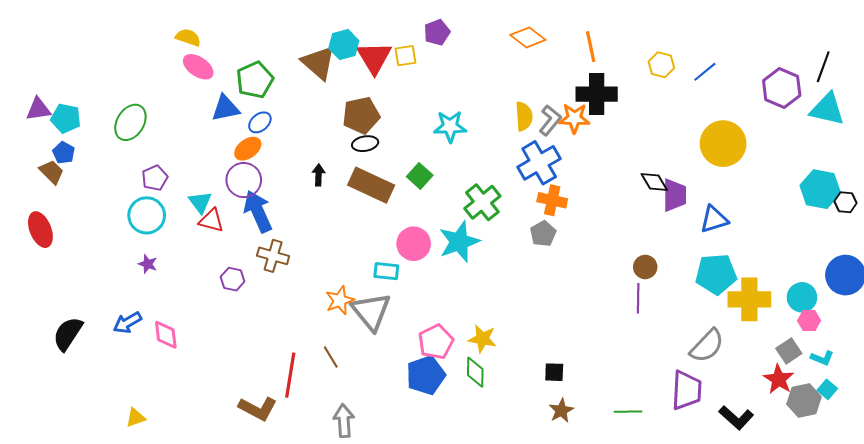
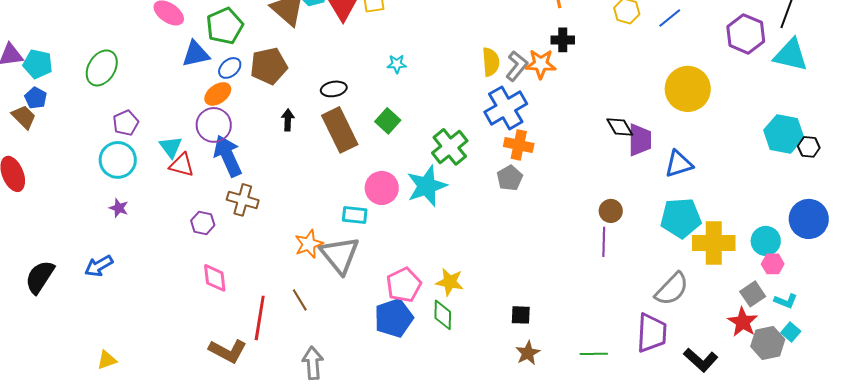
black cross: (597, 94) -> (563, 40), size x0.6
brown pentagon: (361, 115) -> (269, 66), moved
cyan star: (450, 126) -> (397, 64), moved, size x0.6
brown rectangle: (371, 185) -> (340, 130), turned 39
pink diamond: (166, 335) -> (215, 278), moved

